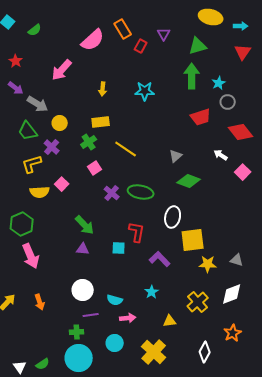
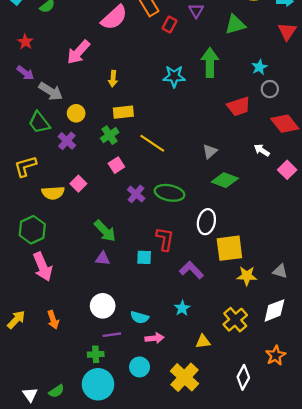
green arrow: (192, 76) -> (210, 63), moved
yellow arrow: (103, 89) -> (113, 79), moved
yellow L-shape: (32, 164) -> (25, 166), moved

